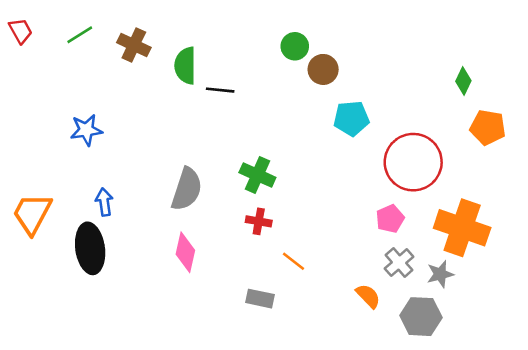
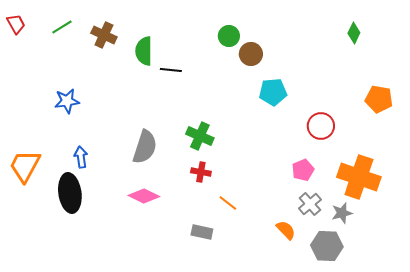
green diamond: (463, 81) -> (354, 33), moved
red circle: (413, 162) -> (321, 126), size x0.6
pink diamond: (185, 252) -> (144, 196), turned -76

